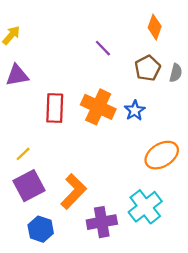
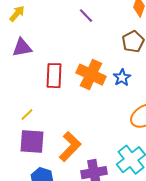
purple line: (103, 48) -> (86, 16), moved
purple square: (29, 186) -> (32, 142), turned 32

